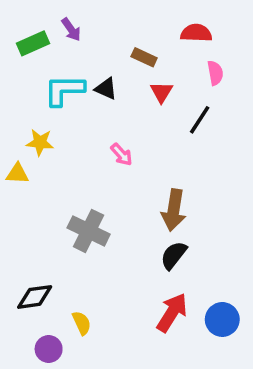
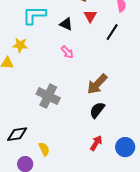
black triangle: (106, 89) -> (66, 24), moved
brown arrow: (174, 210) -> (97, 84), turned 35
red arrow: (172, 313) -> (96, 143), size x0.7

